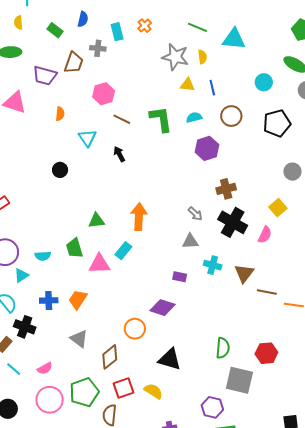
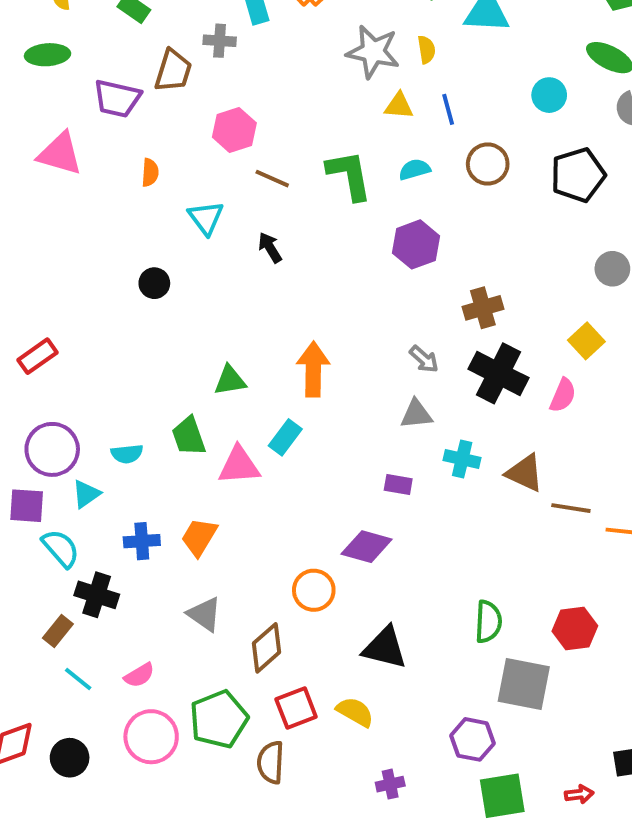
purple hexagon: (207, 148) -> (416, 244), moved
brown triangle: (244, 273) -> (525, 473), turned -40

